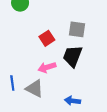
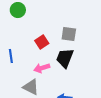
blue line: (12, 83) -> (11, 56), moved

